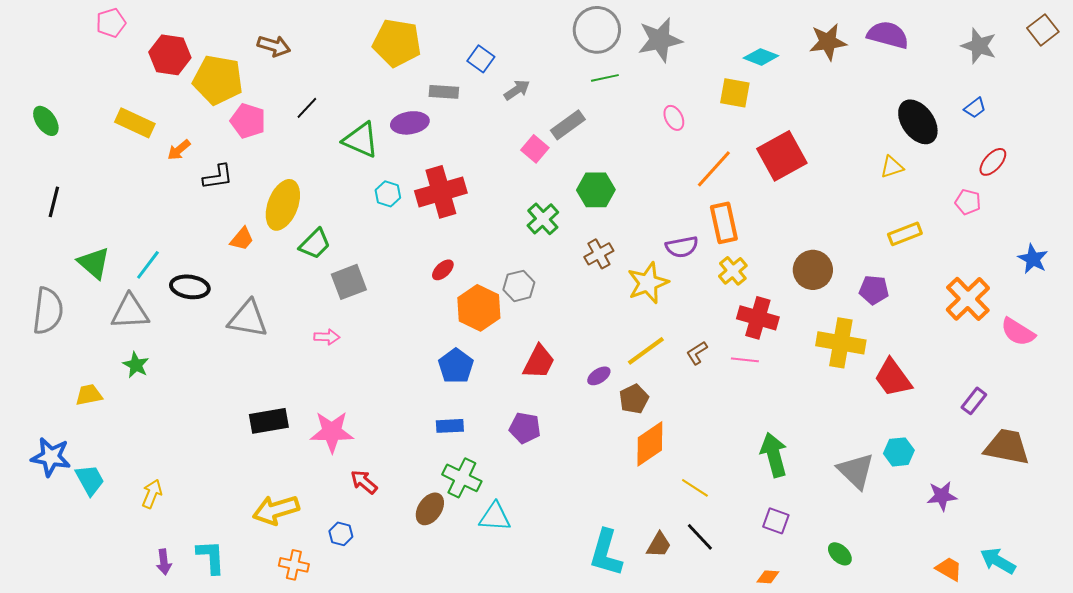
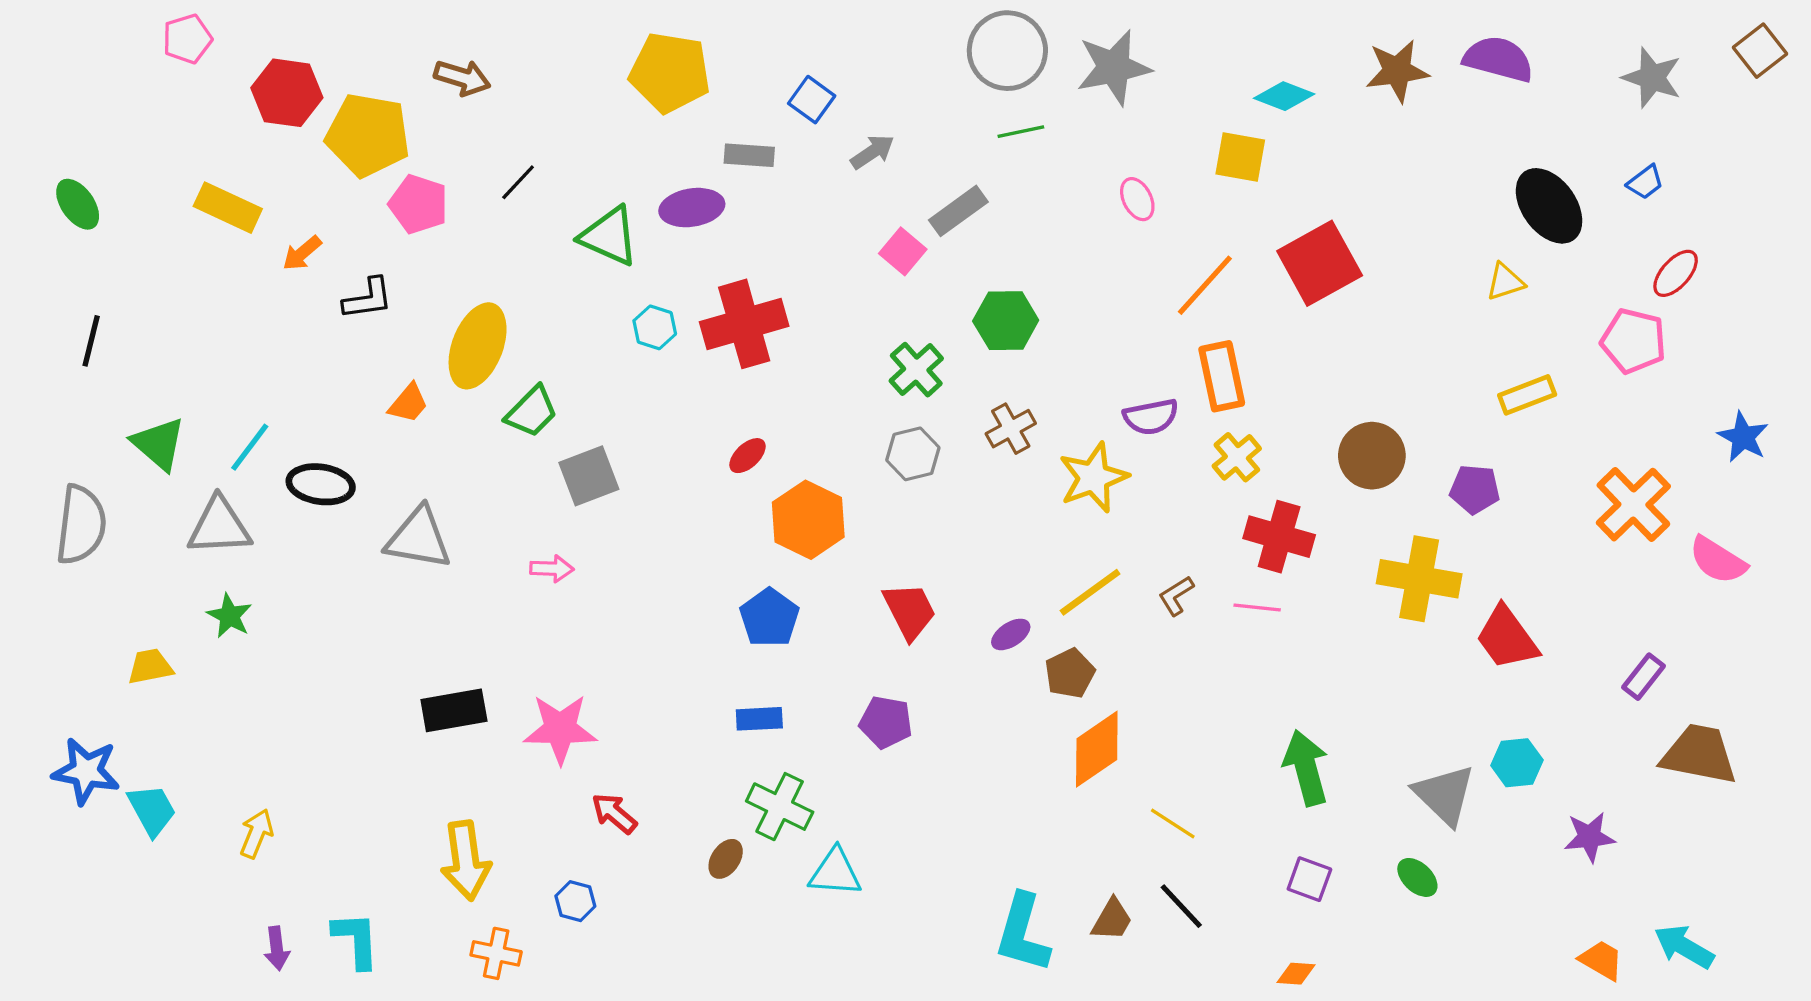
pink pentagon: (968, 202) -> (1633, 341), size x1.5
gray hexagon: (519, 286) -> (913, 454), moved
red trapezoid: (539, 362) -> (910, 611), turned -54
brown ellipse: (430, 509) -> (726, 859), size x0.7
yellow arrow: (276, 510) -> (466, 861), turned -81
green ellipse: (840, 554) -> (1417, 877), moved

